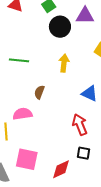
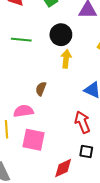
black circle: (60, 27) -> (61, 35), moved
green line: (19, 60) -> (21, 40), moved
pink square: (27, 159) -> (33, 140), moved

